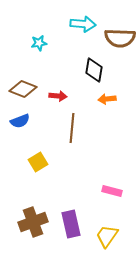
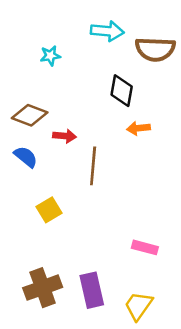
red arrow: (58, 96) -> (65, 136), moved
blue semicircle: (20, 121) -> (26, 157), turned -120

